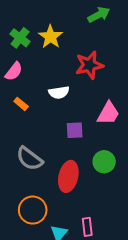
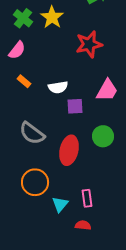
white semicircle: (59, 92) -> (58, 87), moved

